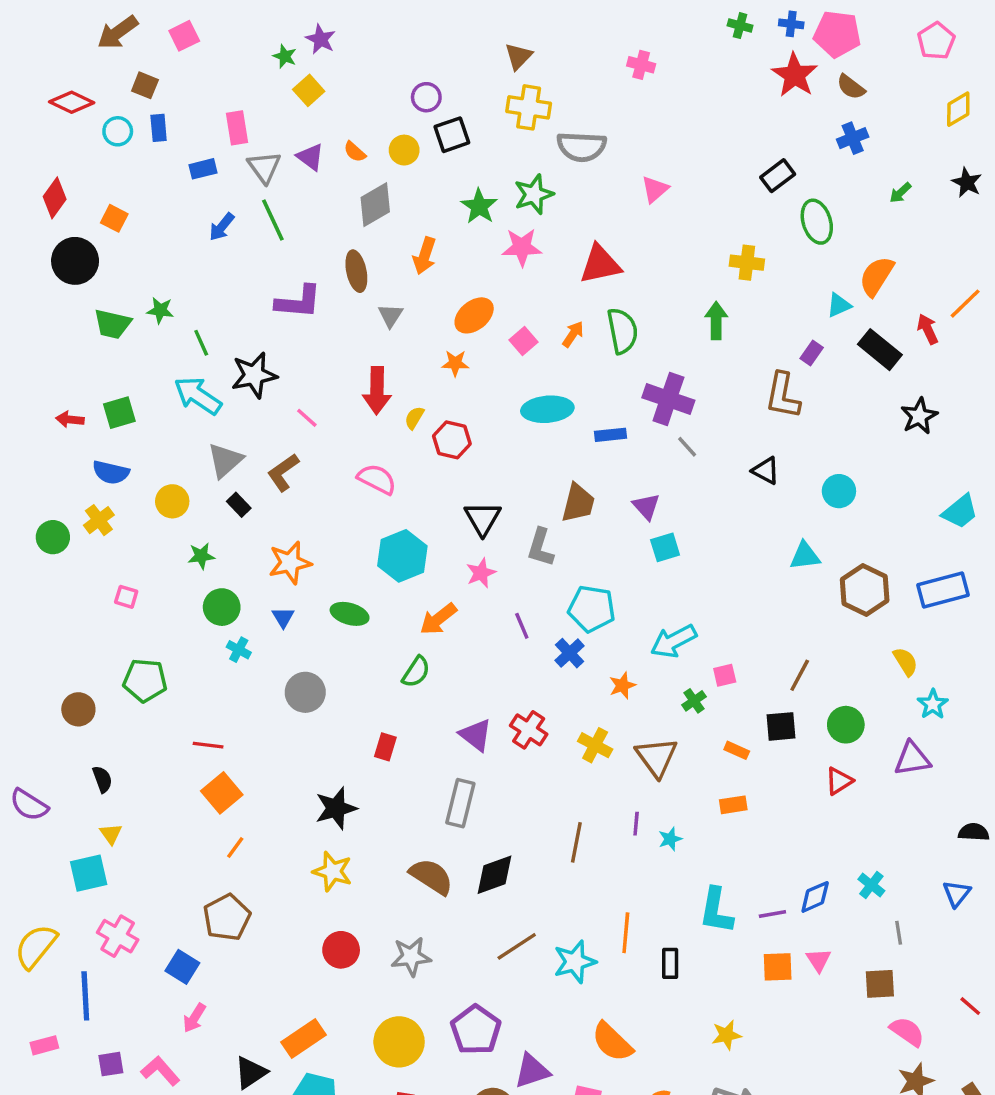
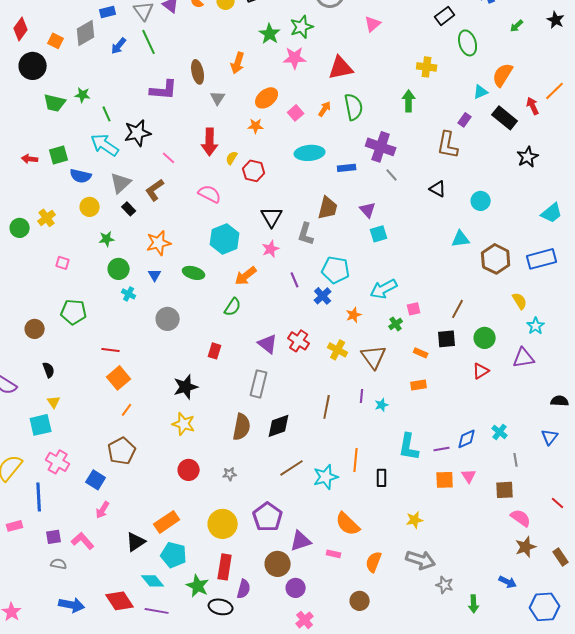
gray diamond: (375, 205) -> (86, 33), moved
blue semicircle: (111, 472) -> (81, 176), moved
brown semicircle: (431, 876) -> (242, 427), turned 68
gray star: (411, 957) -> (230, 474), size x0.6

